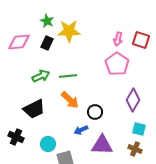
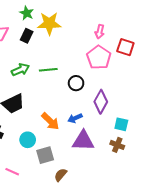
red square: (141, 40) -> (125, 47), moved
orange arrow: (70, 100) -> (50, 121), moved
purple diamond: (133, 100) -> (101, 102), moved
black circle: (95, 112) -> (76, 83), moved
blue arrow: (81, 130) -> (75, 118), moved

